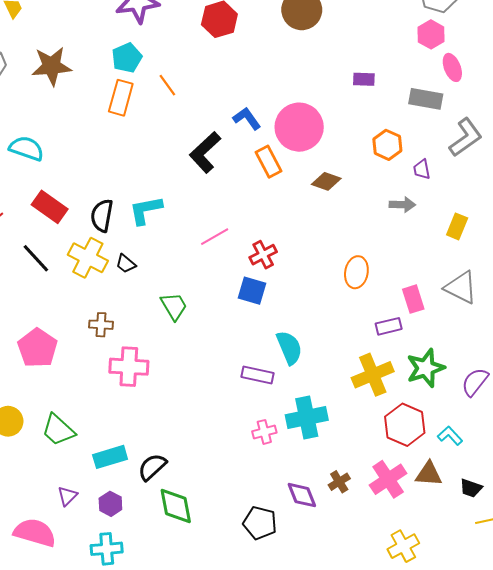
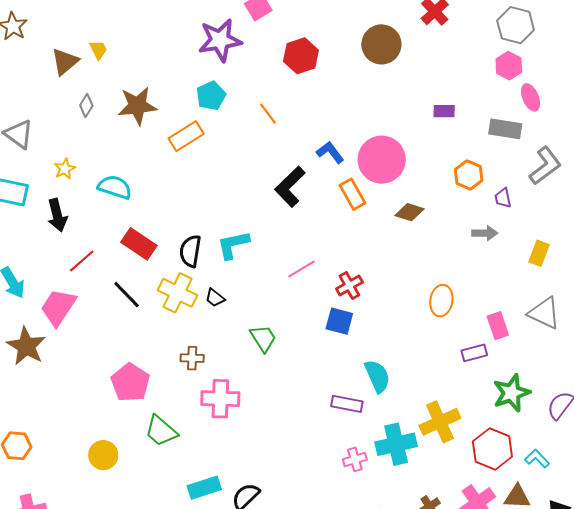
orange line: (167, 85) -> (268, 114), moved
orange rectangle: (121, 98) -> (186, 136), moved, turned 44
yellow cross: (373, 375) -> (440, 422), moved
green trapezoid: (58, 430) -> (161, 431), moved

